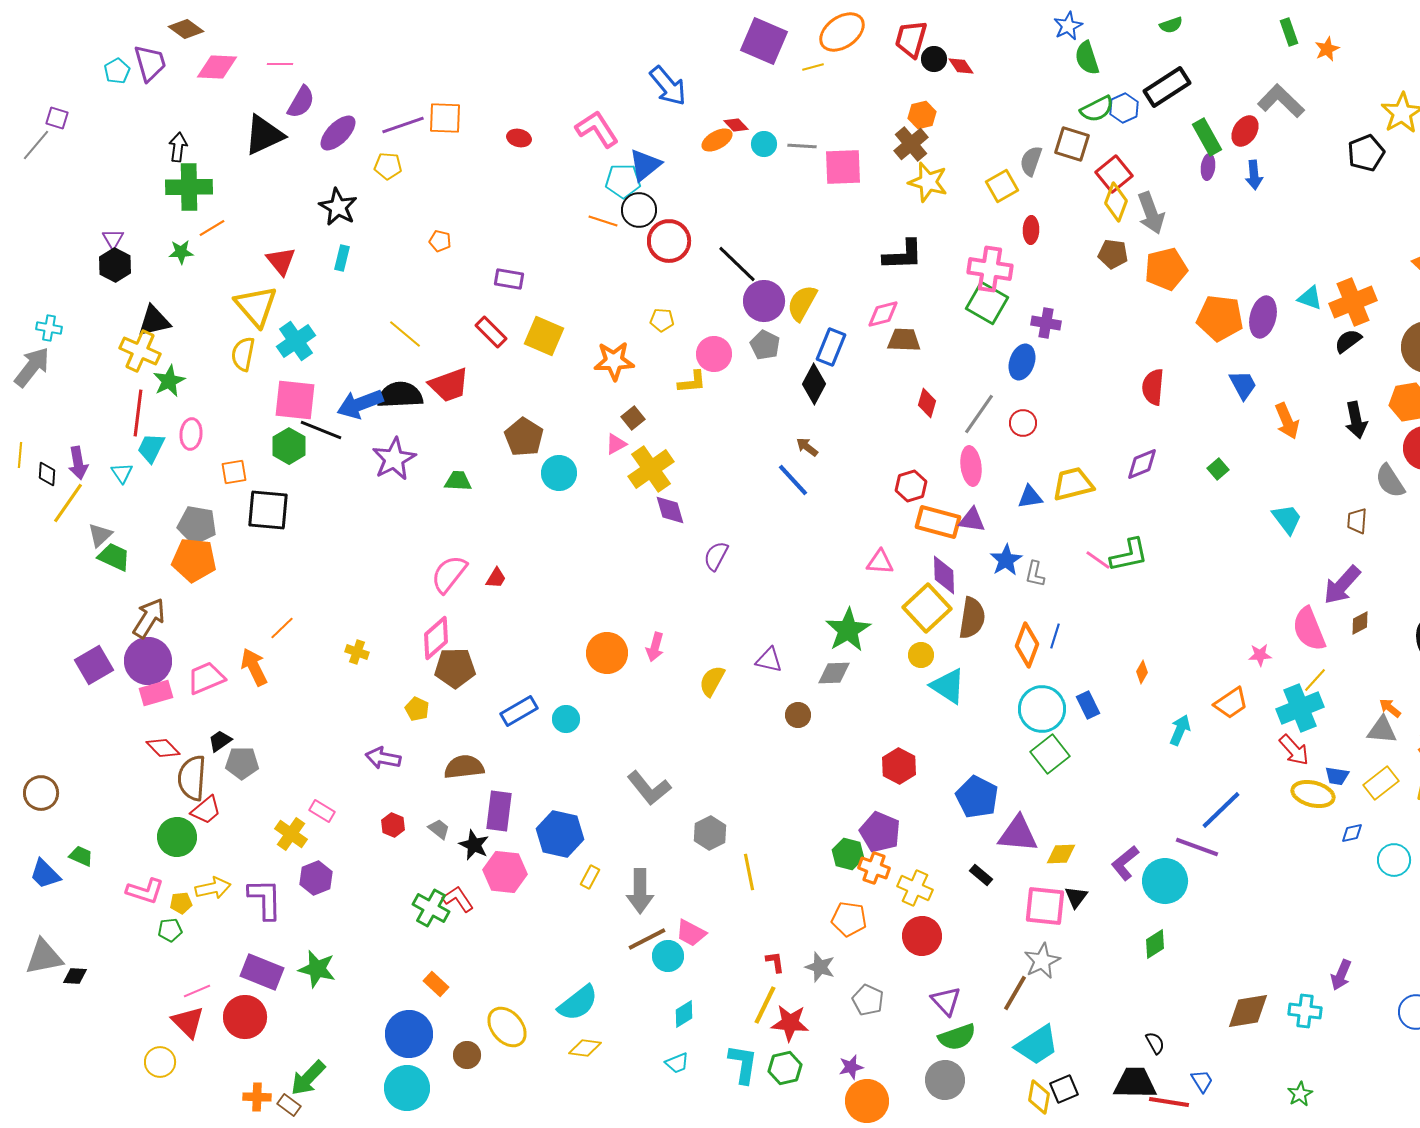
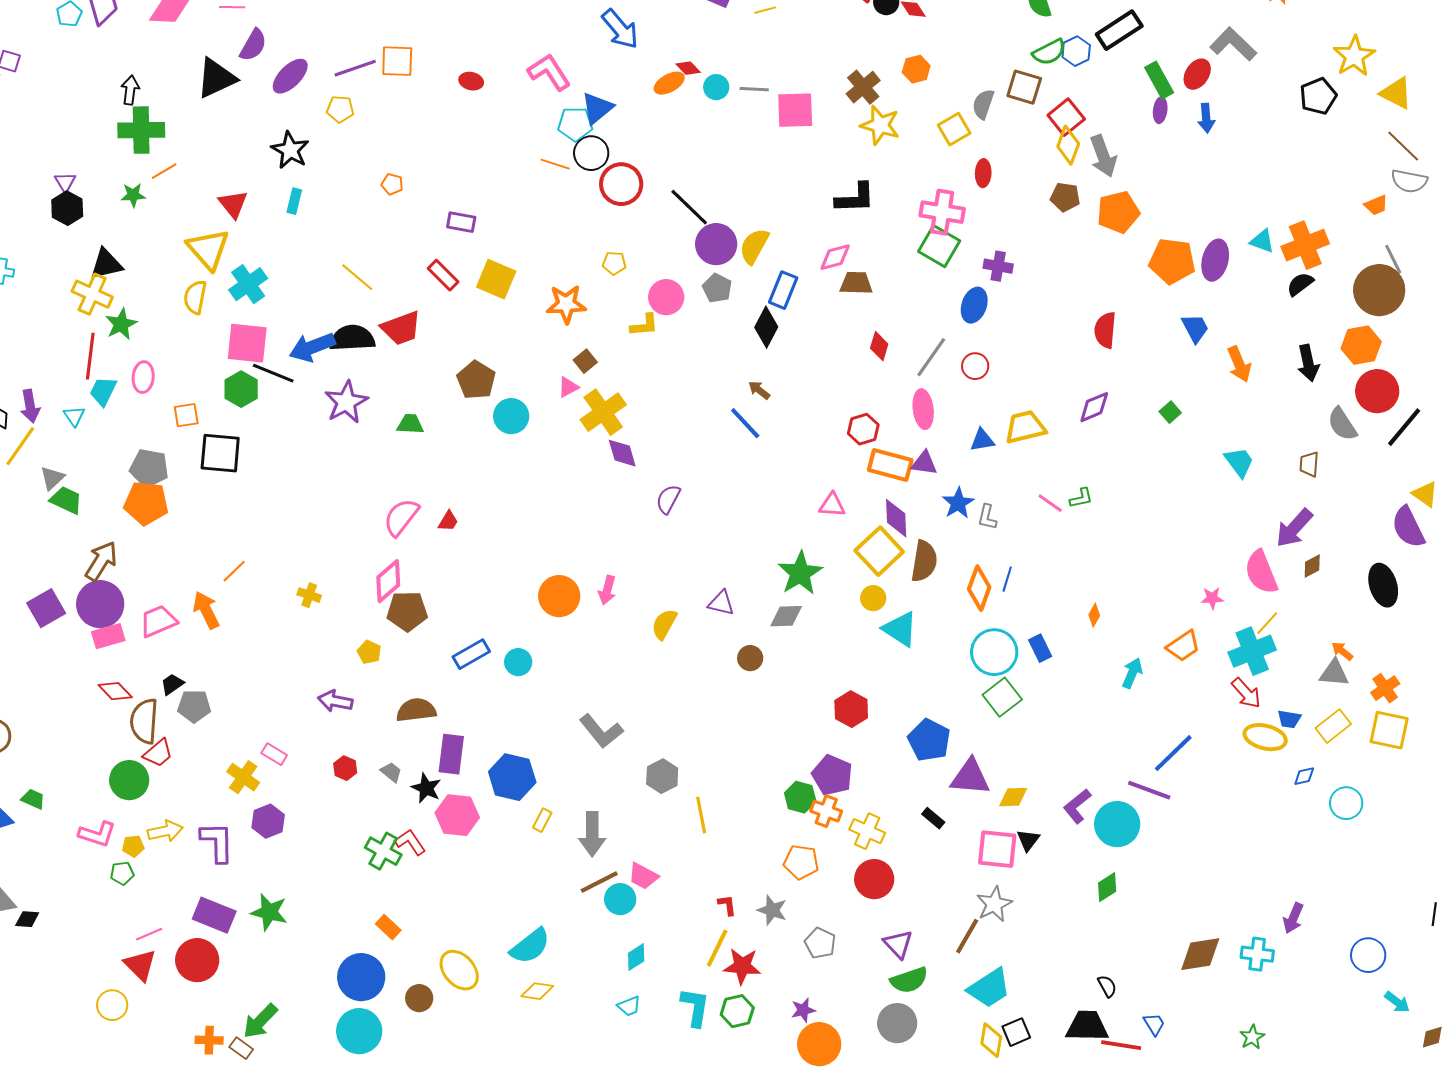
orange hexagon: (922, 115) -> (916, 69), moved
green L-shape: (1129, 555) -> (1081, 498), size x0.6

